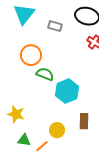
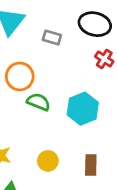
cyan hexagon: (67, 91) -> (83, 109), moved
yellow circle: (57, 130) -> (48, 161), moved

